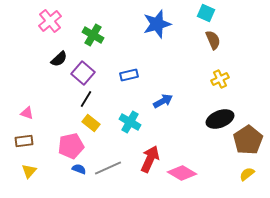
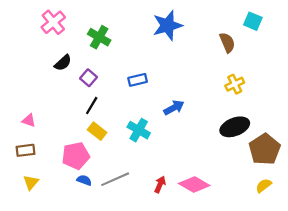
cyan square: (206, 13) -> (253, 21), moved
purple square: (83, 73) -> (88, 78), size x0.7
red arrow: (150, 159) -> (160, 184), moved, size x0.6

